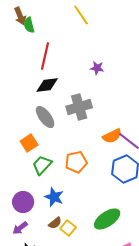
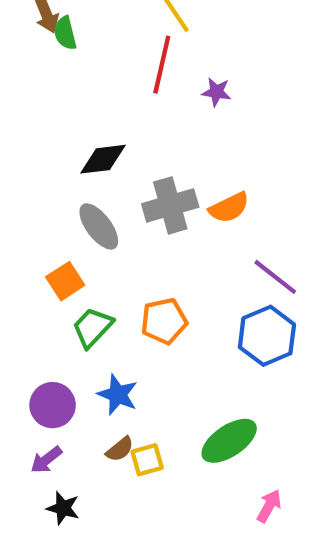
red line: (45, 56) -> (162, 65), moved
purple star: (97, 68) -> (216, 92), moved
orange semicircle: (112, 136) -> (229, 208), moved
yellow square: (68, 228) -> (147, 460), turned 35

